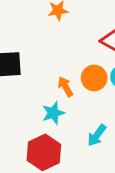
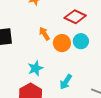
orange arrow: (65, 87) -> (44, 34), moved

